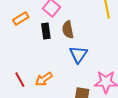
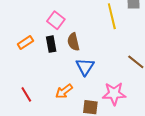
orange rectangle: (21, 19) -> (25, 42), moved
orange arrow: (44, 79) -> (64, 91), moved

